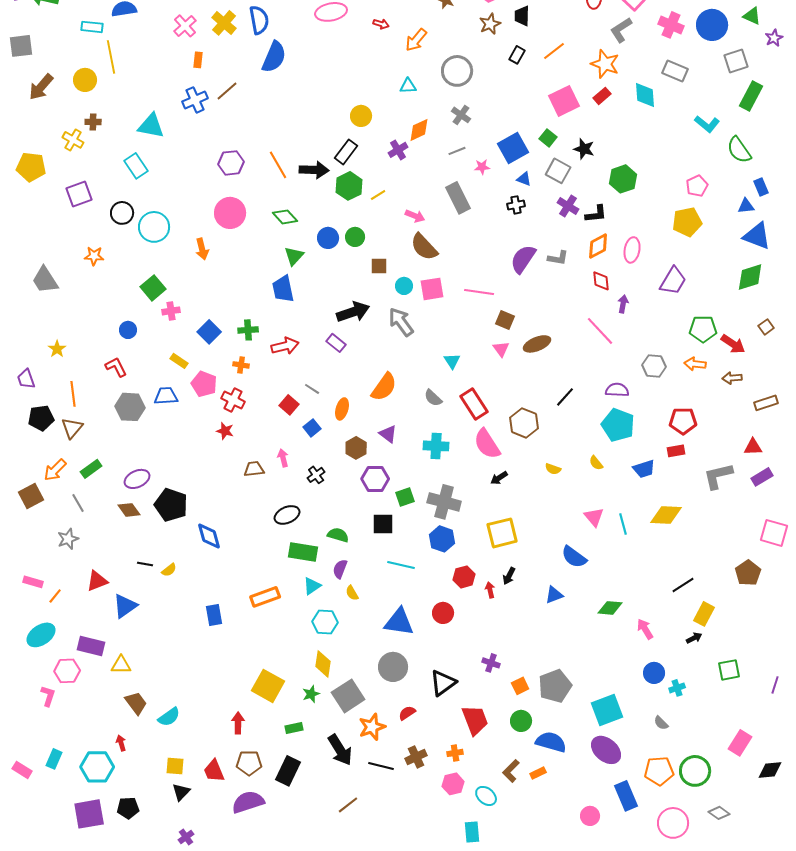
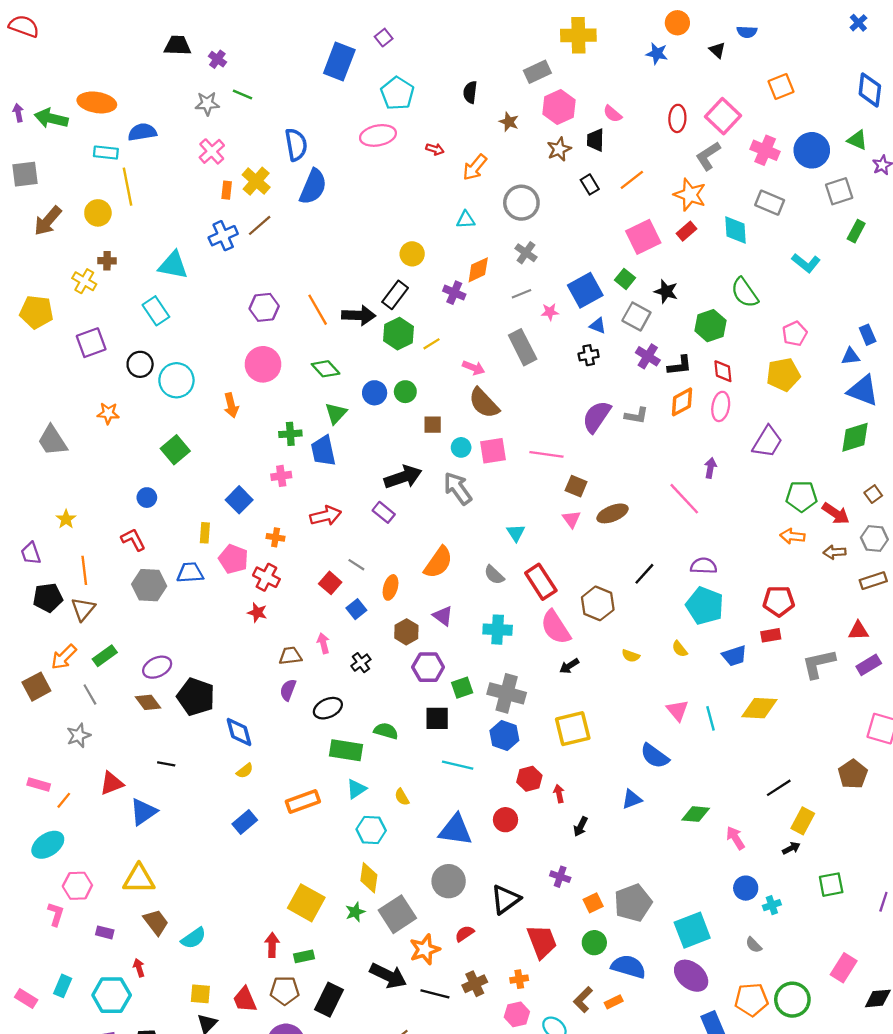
yellow cross: (224, 23) -> (256, 181), moved
black rectangle: (517, 55) -> (590, 184), turned -60
green rectangle: (751, 96) -> (856, 231), size x0.7
purple cross: (398, 150) -> (454, 293), turned -36
green semicircle: (739, 150) -> (745, 293), moved
red diamond: (601, 281) -> (723, 371), moved
pink cross: (171, 311) -> (281, 476), moved
green cross: (248, 330) -> (290, 434), moved
yellow rectangle: (179, 361) -> (205, 533), turned 60
gray hexagon: (654, 366) -> (874, 539), moved
purple semicircle: (340, 569) -> (288, 690), moved
yellow semicircle: (169, 570) -> (245, 771), moved
black arrow: (509, 576) -> (581, 827), moved
blue rectangle: (214, 615) -> (245, 822), turned 60
purple rectangle: (91, 646) -> (105, 932), moved, size x0.6
yellow triangle: (121, 665) -> (139, 879), size x1.4
green rectangle: (294, 728) -> (304, 956), moved
black arrow: (340, 750) -> (388, 976), turned -32

